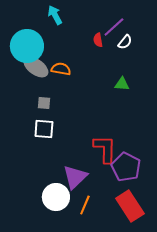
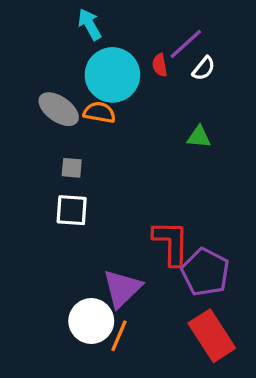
cyan circle: (27, 46) -> (112, 75), moved
orange line: (85, 205) -> (119, 336), moved

